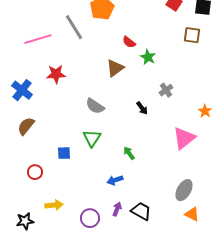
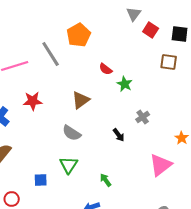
brown triangle: (115, 68) -> (81, 100), moved

